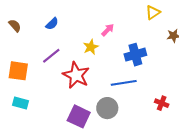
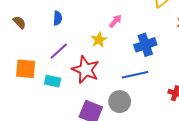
blue semicircle: (52, 24) -> (58, 18), turned -40
cyan rectangle: (20, 103) -> (53, 81), moved

